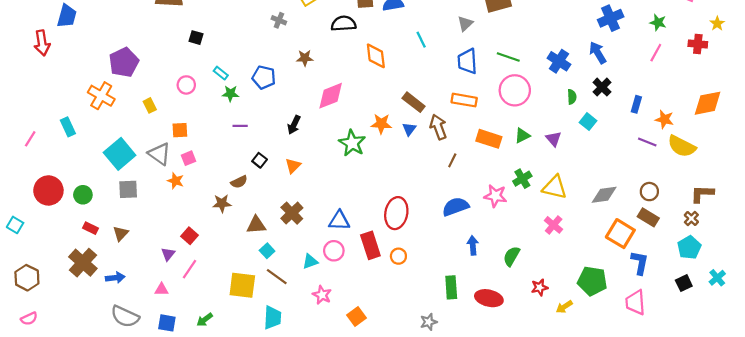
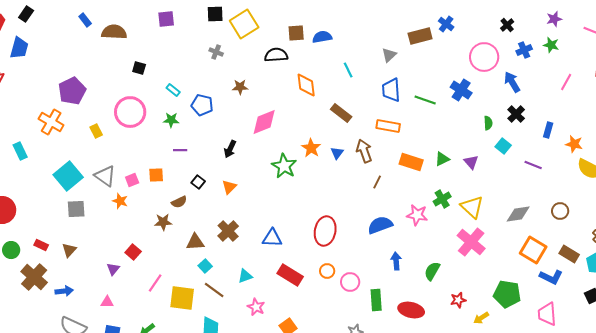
blue cross: (611, 18) -> (524, 50), size x0.7
green star: (658, 22) -> (551, 45), moved
green line: (508, 57) -> (425, 100), moved
blue cross: (559, 61) -> (461, 90), moved
cyan rectangle: (221, 73) -> (173, 90), moved
pink circle: (186, 85) -> (130, 112), size x1.8
pink circle: (515, 90) -> (484, 57), moved
brown rectangle: (414, 102) -> (341, 113), moved
orange star: (381, 124) -> (311, 148), turned 30
orange square: (180, 130) -> (156, 175), moved
purple line: (647, 142) -> (533, 165), moved
yellow triangle: (555, 187) -> (472, 207), turned 30
green circle: (83, 195) -> (11, 250), moved
brown rectangle: (648, 217) -> (569, 254), moved
pink cross: (554, 225) -> (471, 242), size x1.6
red rectangle: (370, 245) -> (290, 275), moved, turned -40
pink circle: (334, 251) -> (350, 282), moved
blue L-shape: (640, 263) -> (551, 277), turned 105
pink line: (190, 269) -> (155, 283), moved

